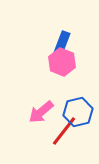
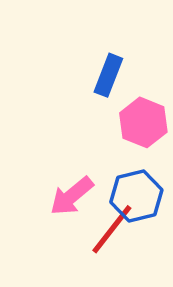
pink hexagon: (62, 62) -> (143, 122), moved

